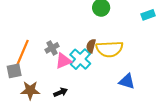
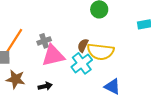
cyan cross: (80, 59) -> (82, 63), moved
pink triangle: (63, 61) -> (53, 56), size x1.4

